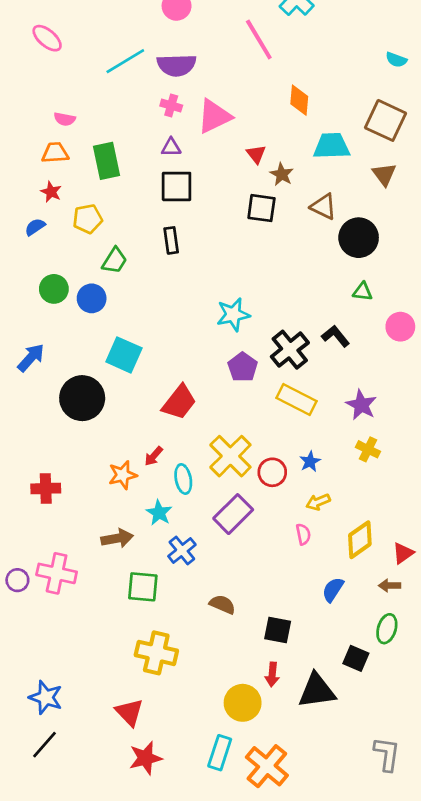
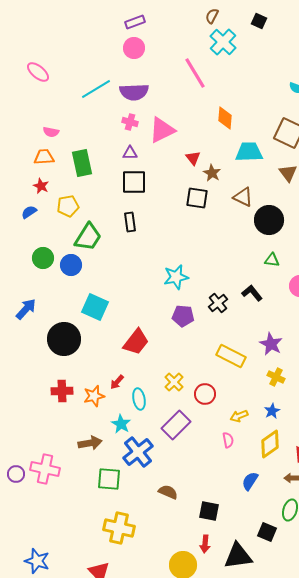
green trapezoid: (115, 261) -> (88, 237), size x1.4
black cross: (290, 350) -> (218, 303), size x0.7
purple pentagon: (243, 367) -> (183, 316), turned -30
yellow rectangle: (297, 399) -> (231, 356), moved
yellow cross: (230, 456) -> (174, 382), size x0.6
blue star: (310, 461) -> (272, 411), moved
red cross: (46, 488) -> (62, 391), moved
blue cross: (182, 550) -> (138, 452), size x1.4

